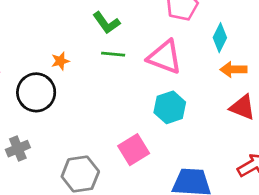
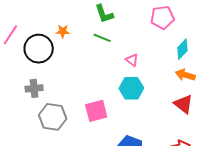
pink triangle: (165, 57) -> (132, 60), moved, size x0.5
gray cross: (18, 149) -> (34, 88), moved

